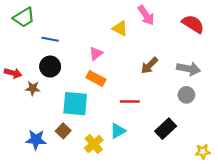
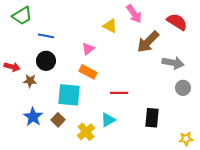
brown arrow: (149, 65) -> (148, 42), moved, size x1.4
gray circle: (186, 95) -> (183, 88), moved
black rectangle: (166, 129) -> (152, 118), turned -42
blue star: (36, 140) -> (33, 117), moved, turned 30

